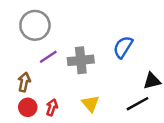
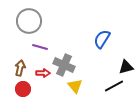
purple line: (48, 57) -> (40, 47), turned 49
gray cross: (81, 60) -> (64, 65), moved, turned 30
red arrow: (52, 107) -> (43, 73), moved, turned 72

